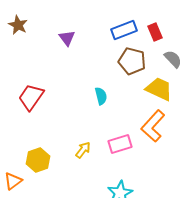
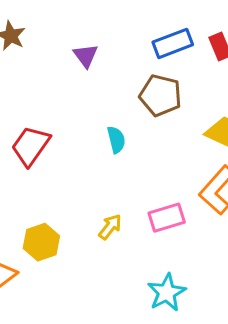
brown pentagon: (132, 61) -> (161, 95), moved
cyan semicircle: (101, 96) -> (116, 140), moved

